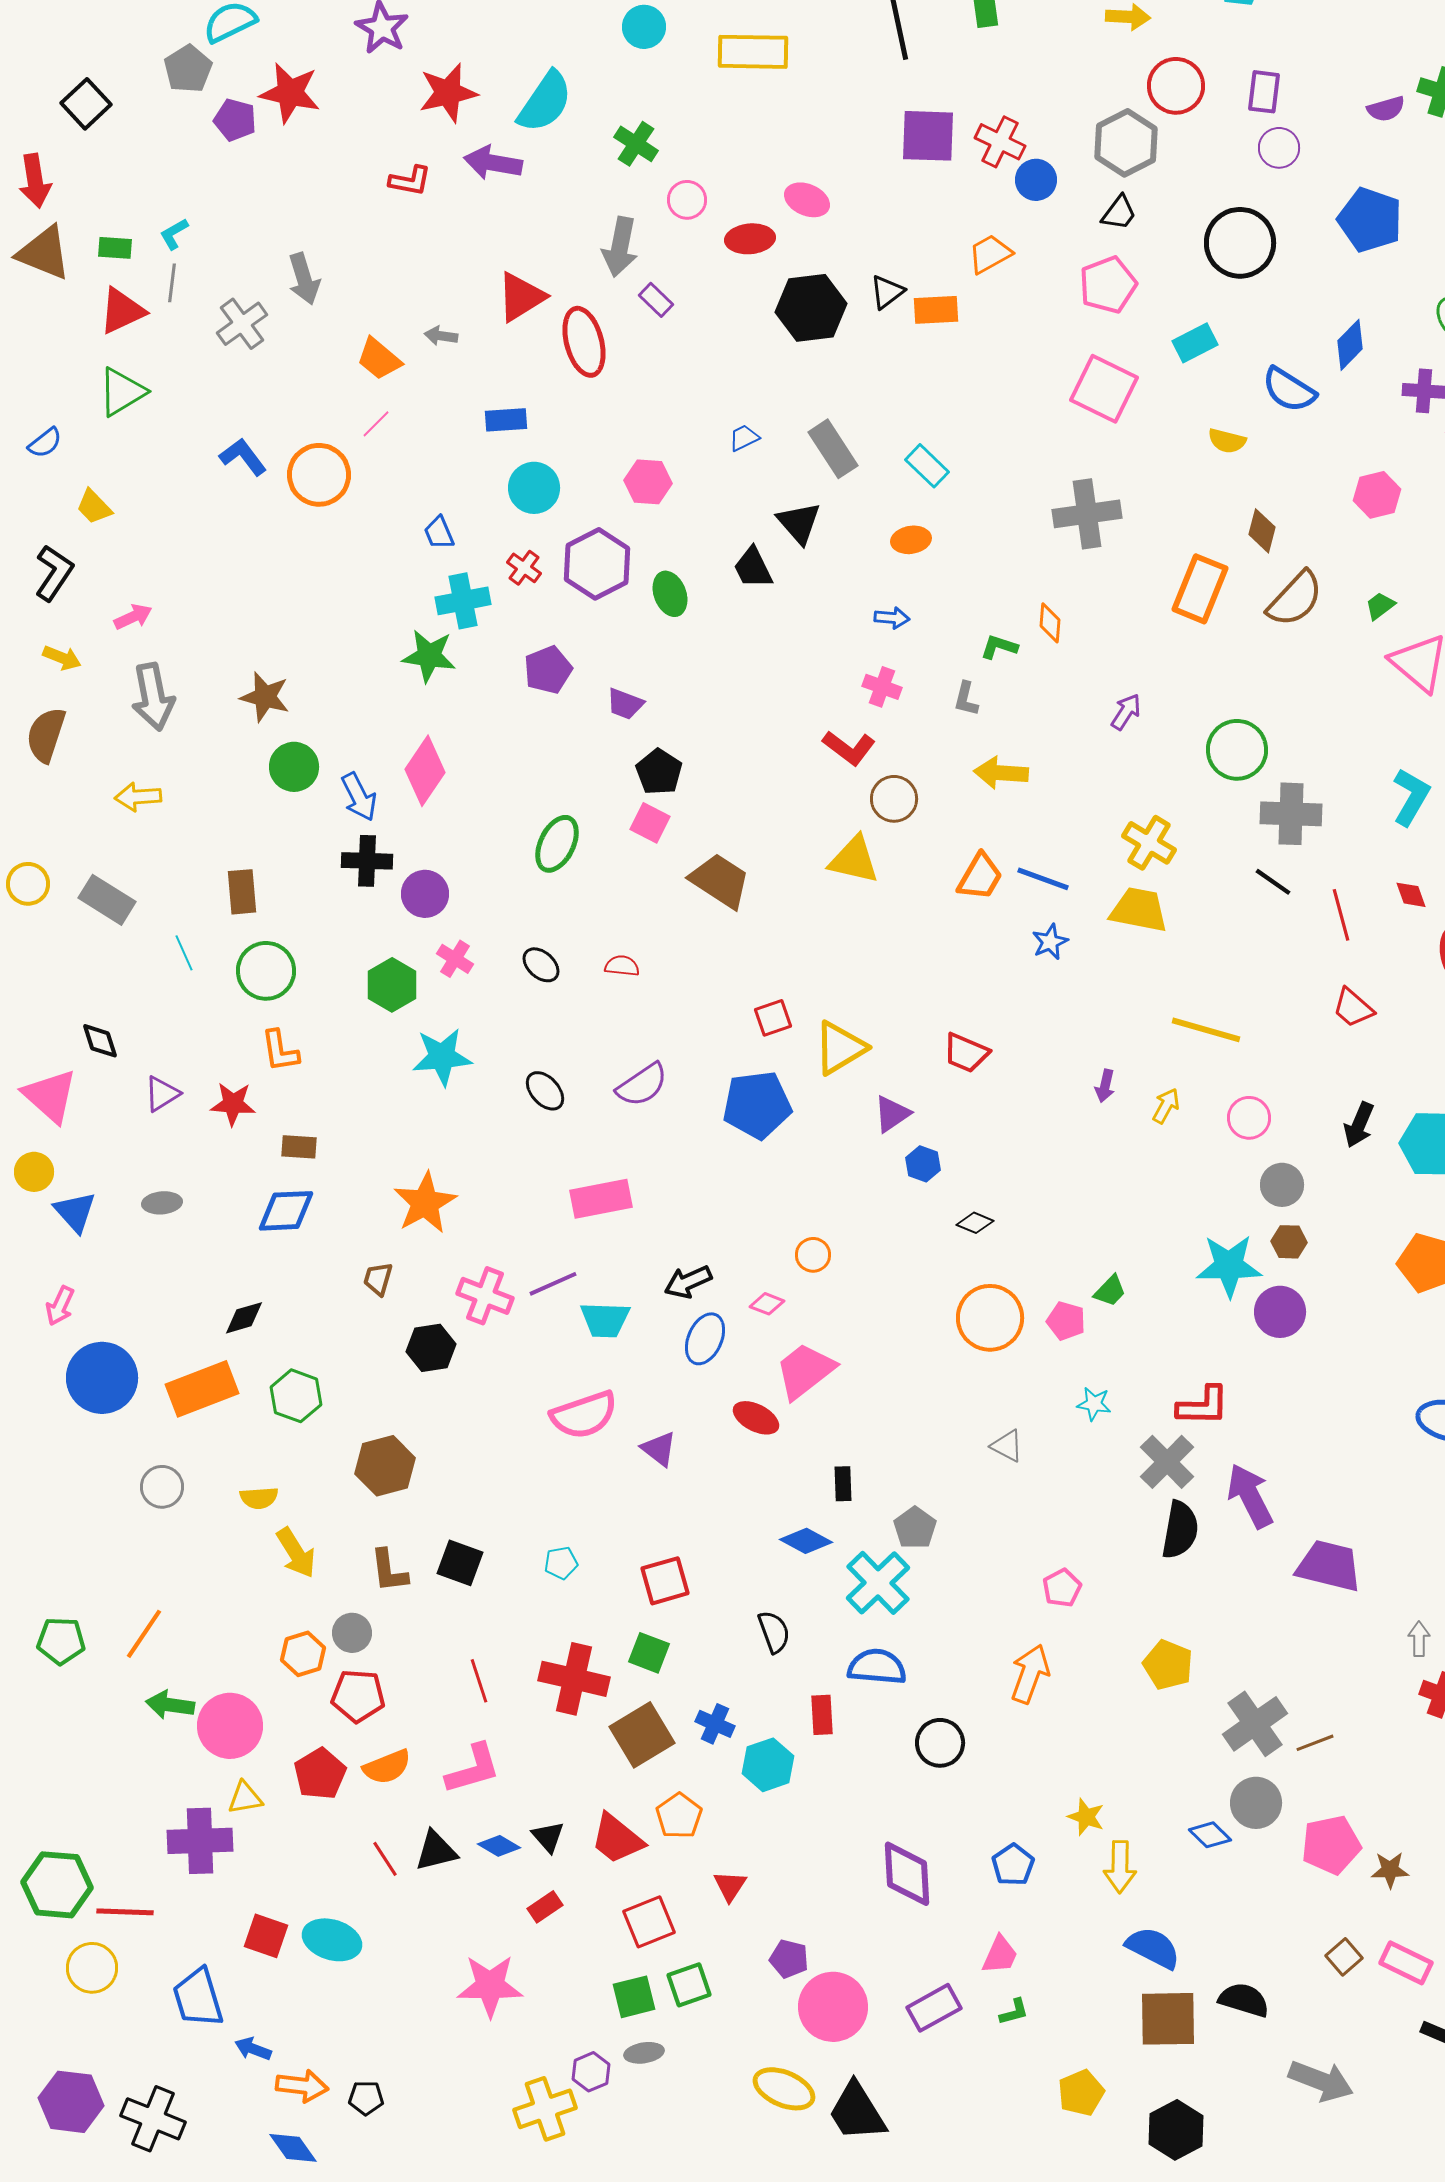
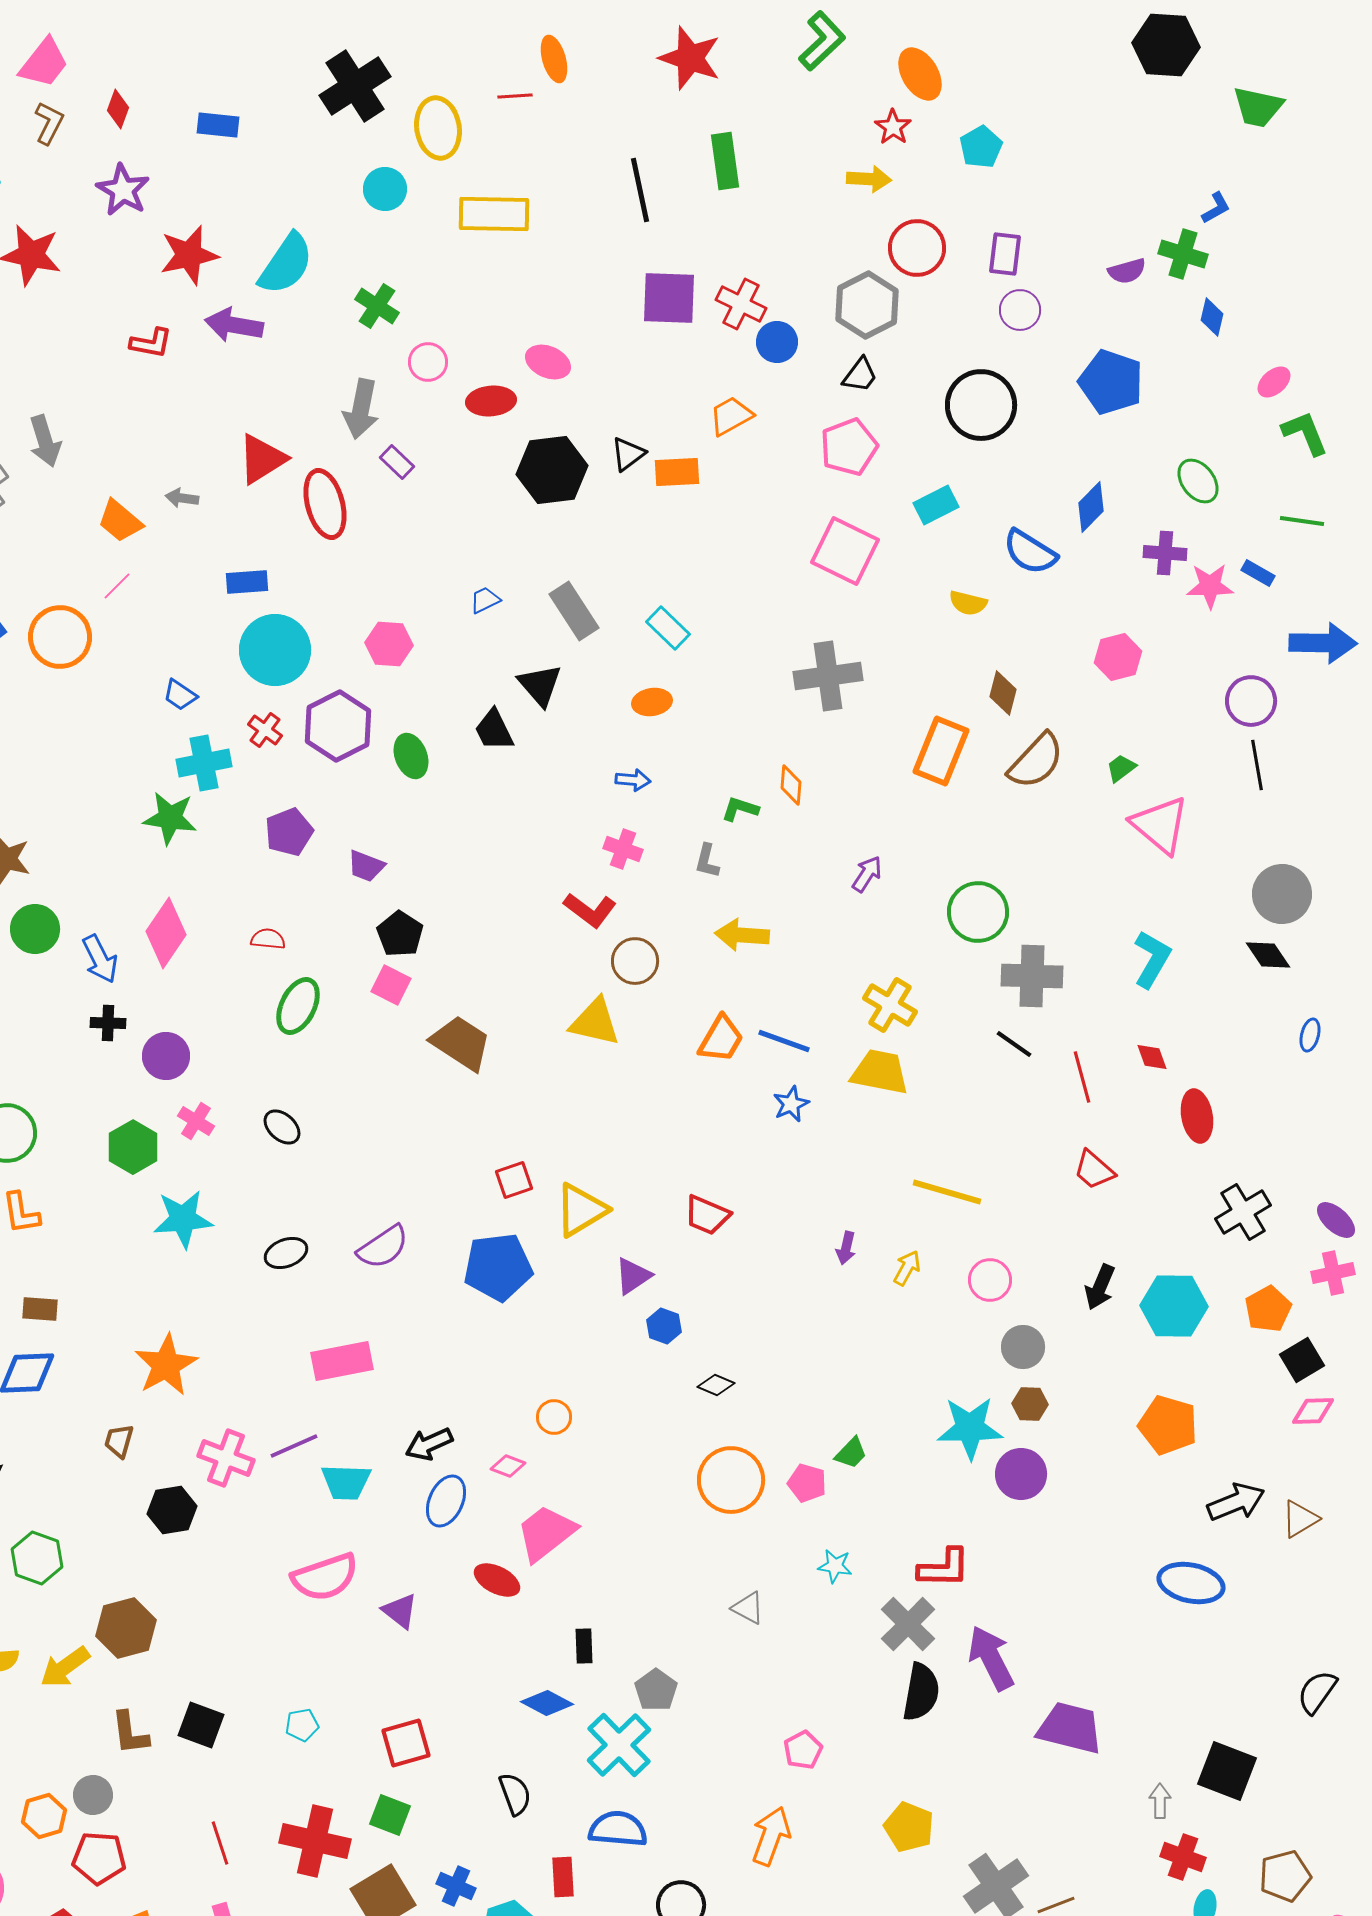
cyan circle: (534, 488) -> (275, 650), size x1.4
blue trapezoid: (439, 533) -> (180, 695), turned -33
black cross: (367, 861) -> (108, 1023), size x0.7
red semicircle: (622, 966) -> (268, 939), moved
black ellipse: (545, 1091) -> (286, 1253), turned -69
yellow arrow: (296, 1553) -> (65, 1667), moved, turned 86

